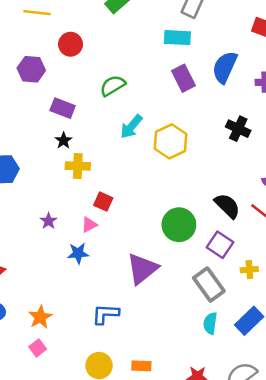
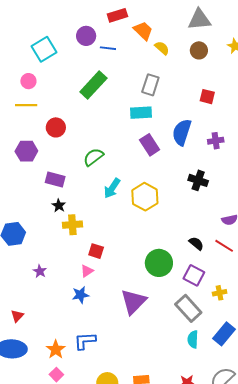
black semicircle: (227, 206) -> (196, 243), size x0.7
purple star: (49, 221) -> (40, 271), moved
blue L-shape: (105, 314) -> (85, 341), moved

